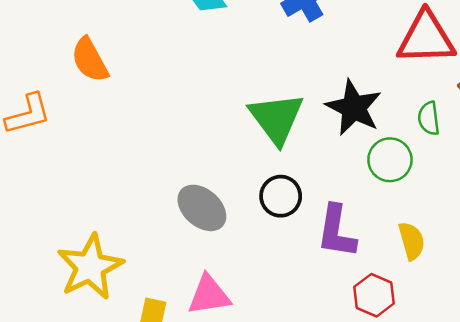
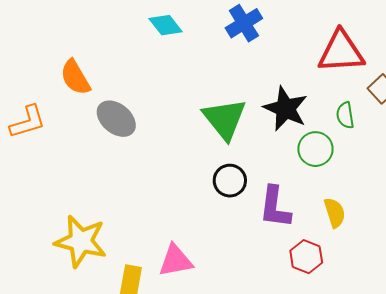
gray ellipse: (202, 208) -> (116, 119), moved
yellow star: (90, 267) -> (81, 241), turned -30

